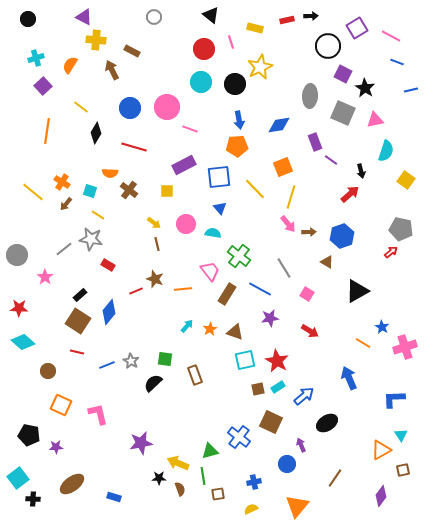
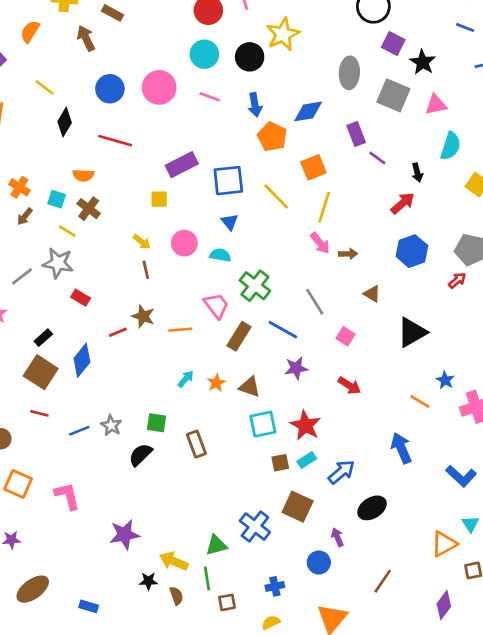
pink line: (190, 129) -> (210, 97), moved
orange pentagon: (237, 146) -> (272, 137), moved, turned 30
brown cross: (129, 190) -> (89, 209), moved
blue hexagon: (342, 236) -> (412, 251), moved
blue L-shape: (394, 399) -> (461, 476), turned -135

